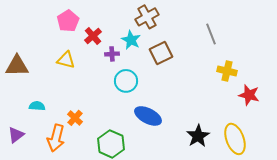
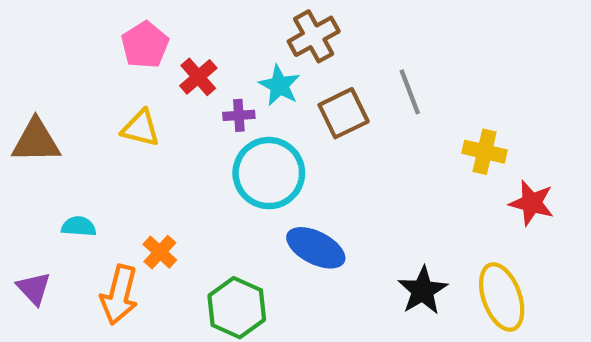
gray line: (211, 34) -> (410, 92), moved
cyan circle: (126, 81) -> (269, 173), size x1.4
purple triangle: (16, 135) -> (34, 288), turned -36

